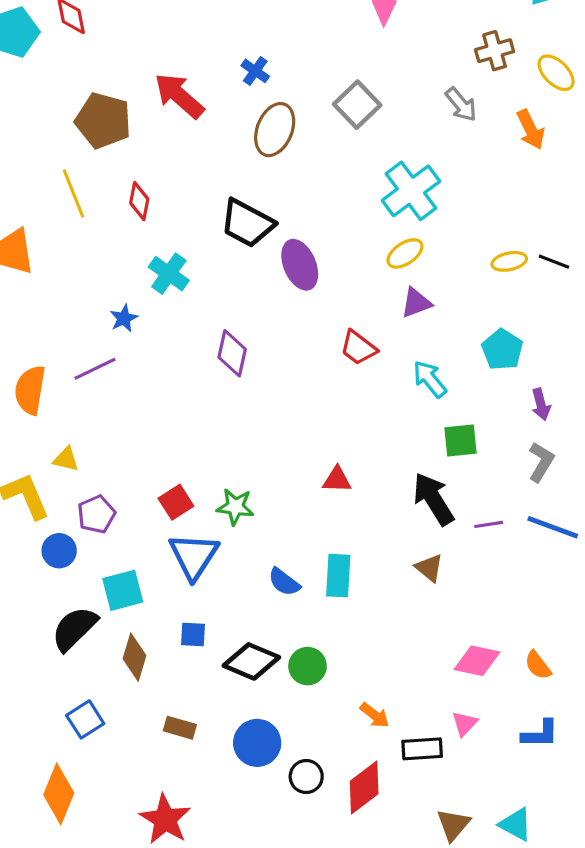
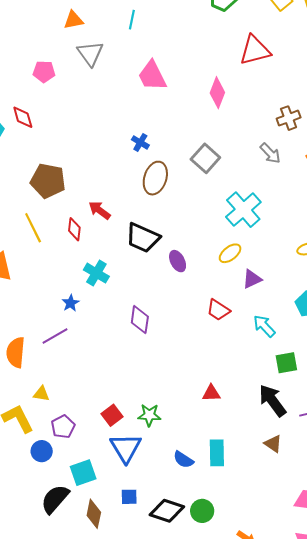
red arrow: (179, 96) -> (100, 210), moved, size x0.7
yellow ellipse: (405, 253) -> (230, 253), moved
purple ellipse: (300, 265) -> (178, 261), size x0.7

